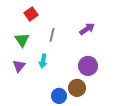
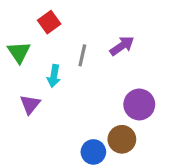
purple arrow: (87, 29) -> (122, 46), moved
green triangle: (22, 40) -> (19, 52), moved
cyan arrow: (43, 61) -> (54, 76), moved

